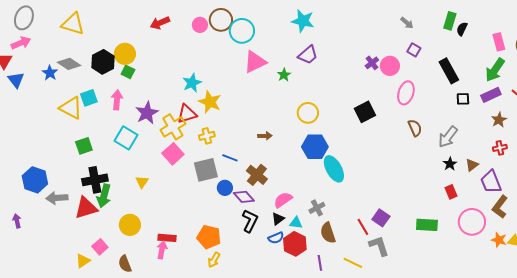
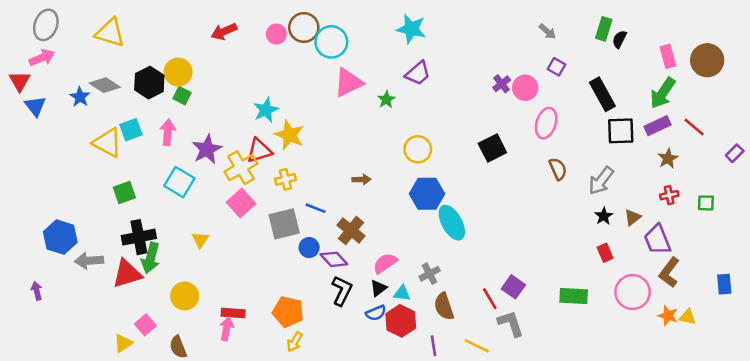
black square: (463, 99) -> (621, 131), size x1.6

